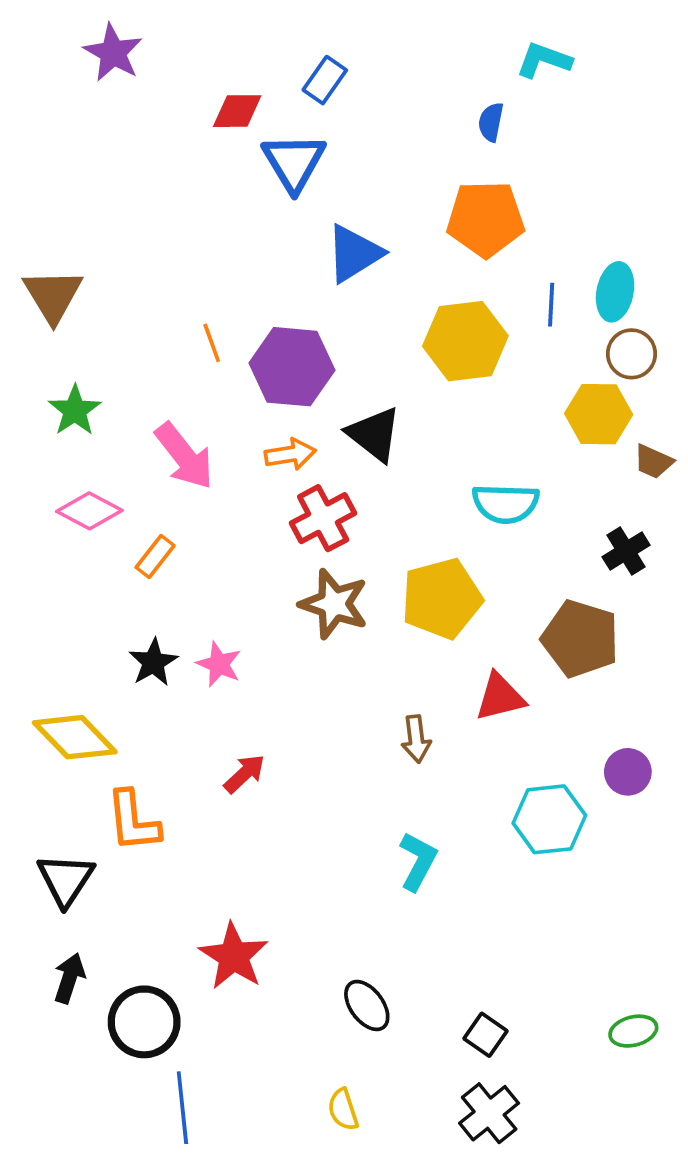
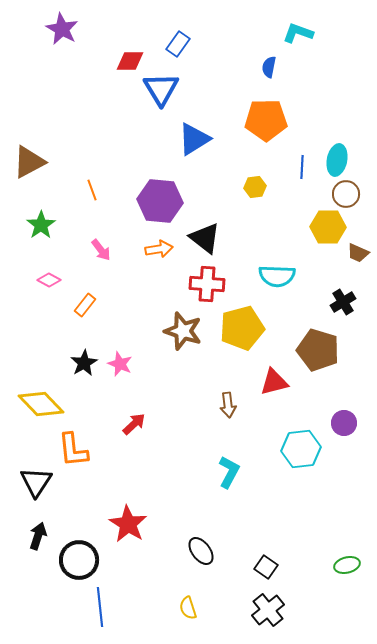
brown triangle: (53, 295) -> (29, 162), turned 33
yellow hexagon: (465, 341) -> (255, 187), size x0.5
orange line: (212, 343) -> (92, 190), moved
pink arrow: (184, 456) -> (101, 250), size x0.6
pink diamond: (89, 511) -> (49, 280), size x0.7
red cross: (323, 518) -> (207, 284), moved, turned 32

